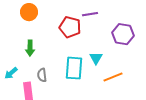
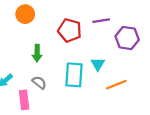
purple line: (90, 14) -> (101, 21), moved
green arrow: (30, 48) -> (37, 53), moved
gray semicircle: (42, 75) -> (39, 82), turned 136

